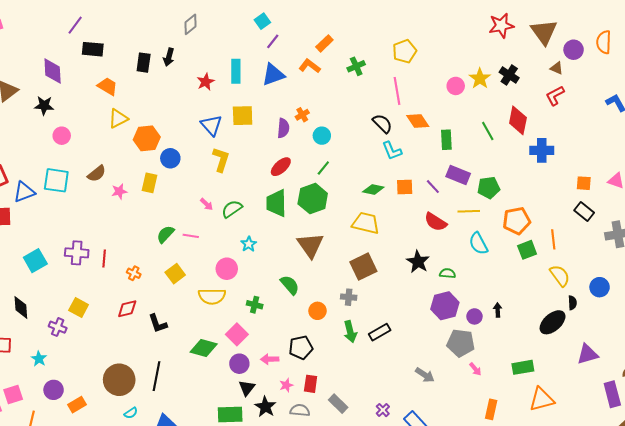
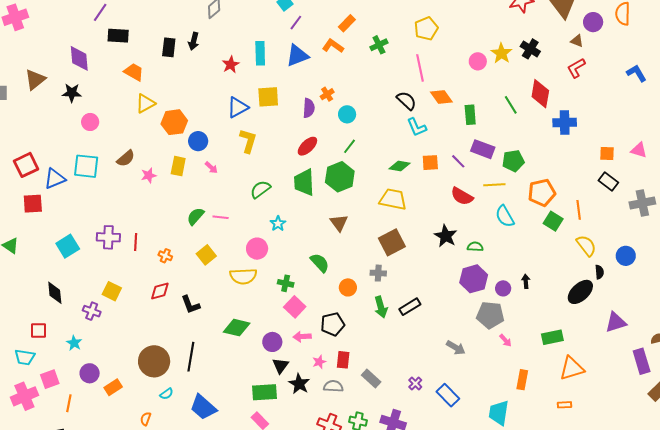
blue triangle: (211, 125) -> (238, 107), turned 45
pink arrow: (207, 204) -> (211, 168), moved
brown triangle: (310, 245) -> (339, 223), size x0.7
green square: (527, 250) -> (553, 221), turned -36
pink square: (237, 334) -> (295, 307), moved

